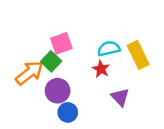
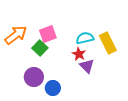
orange arrow: (29, 73) -> (16, 35), moved
purple circle: (58, 91) -> (34, 77), moved
purple triangle: (120, 97) -> (87, 66), moved

